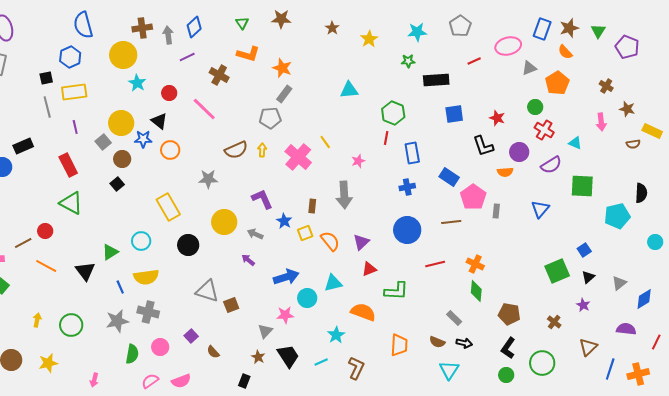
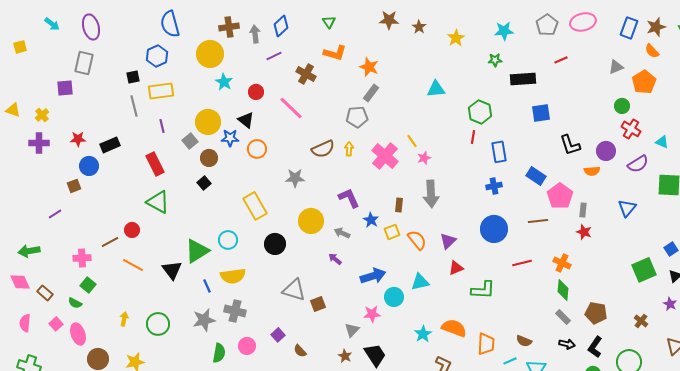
brown star: (281, 19) -> (389, 20), moved
pink ellipse: (508, 46) -> (583, 22), moved
red star: (497, 118) -> (584, 232), moved
pink star: (358, 161) -> (424, 158), moved
green triangle: (110, 252) -> (197, 251), size x1.5
orange semicircle: (363, 312) -> (454, 328), moved
gray rectangle: (454, 318) -> (563, 317), moved
black arrow: (464, 343) -> (567, 344), moved
cyan line: (321, 362) -> (510, 361), moved

